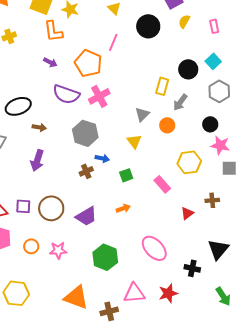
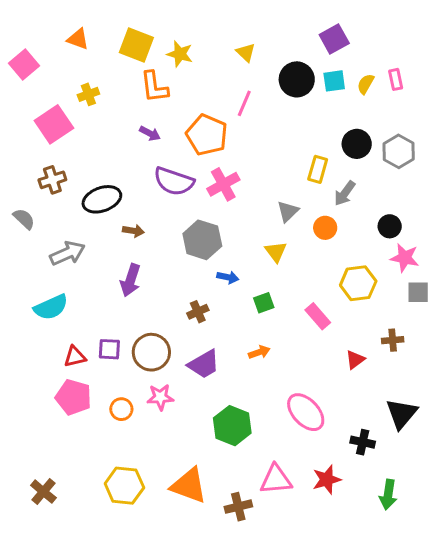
yellow semicircle: (184, 21) -> (366, 84), moved
cyan square: (213, 61) -> (334, 81), moved, turned 35
gray hexagon: (219, 91) -> (399, 151), moved
brown cross: (86, 171) -> (198, 312), moved
pink star: (58, 250) -> (160, 397), moved
yellow hexagon: (16, 293) -> (124, 486), moved
green arrow: (223, 296) -> (388, 495), moved, turned 42

